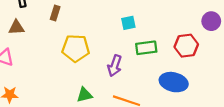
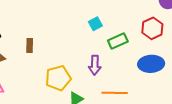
brown rectangle: (55, 13) -> (30, 46), moved
yellow pentagon: (76, 48) -> (58, 78), moved

